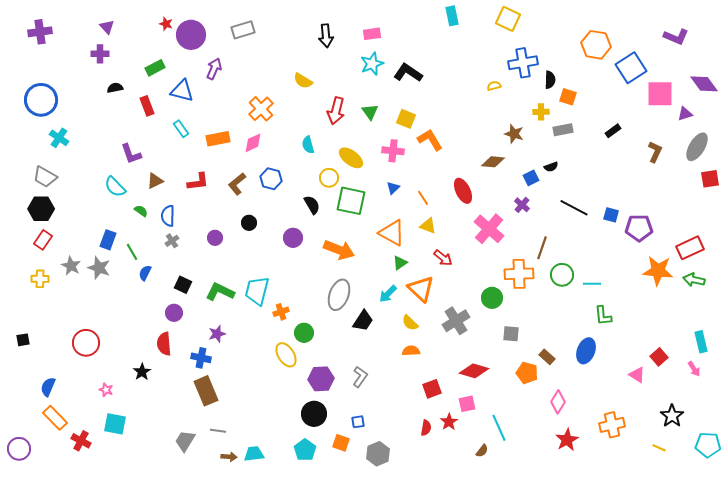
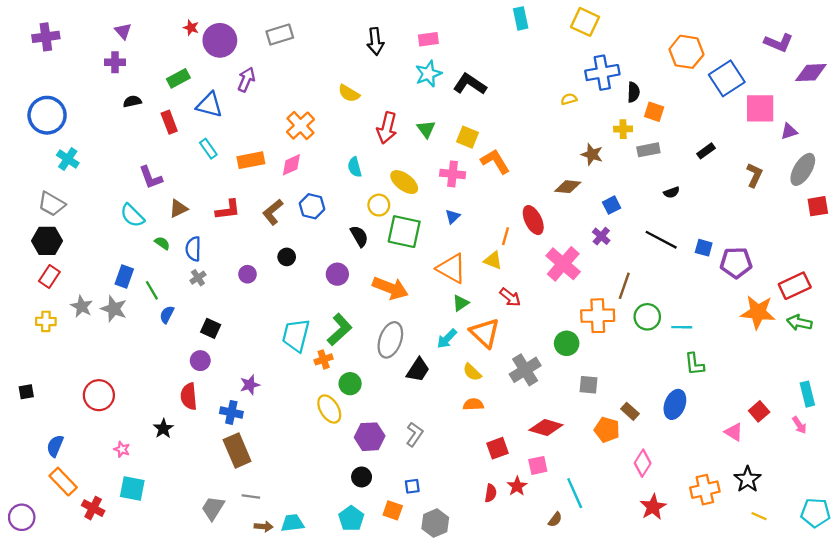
purple diamond: (704, 84) -> (811, 73), moved, turned -56
black semicircle: (551, 167) -> (671, 192), moved
orange line: (423, 198) -> (506, 236), moved, turned 49
green L-shape: (220, 292) -> (340, 330), moved, turned 112
black circle: (314, 414) -> (362, 477), size x0.7
black star: (672, 416) -> (748, 479), moved

